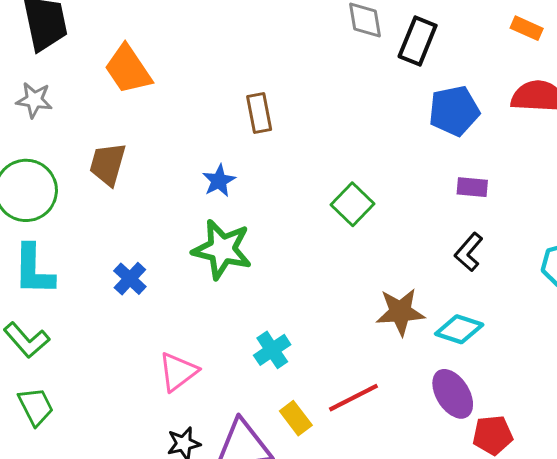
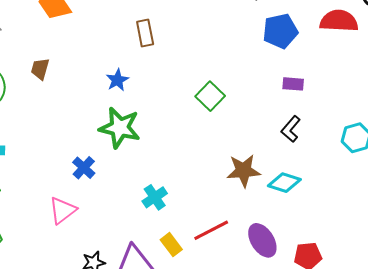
brown trapezoid: (108, 164) -> (40, 69), size x0.7
blue cross: (130, 279) -> (84, 168), moved
pink triangle: (178, 372) -> (63, 210), moved
purple ellipse: (453, 394) -> (262, 240), moved

